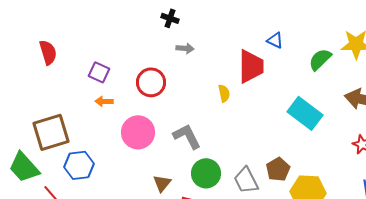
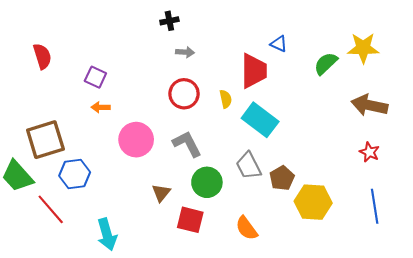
black cross: (170, 18) -> (169, 21), turned -30
red circle: (151, 82) -> (184, 94), moved
cyan rectangle: (305, 113) -> (260, 120), moved
gray trapezoid: (246, 180) -> (249, 166), moved

